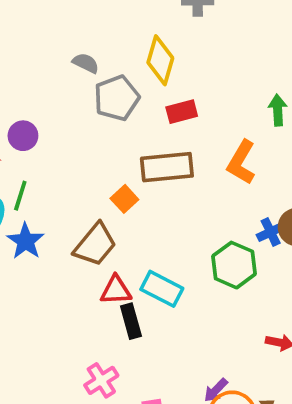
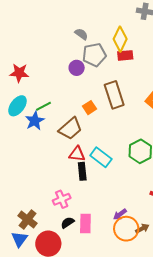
red rectangle: (182, 112) -> (125, 55), moved
purple circle: (23, 136) -> (77, 68), moved
brown rectangle: (167, 167) -> (114, 95), turned 68
green line: (20, 196) -> (44, 106), moved, turned 35

